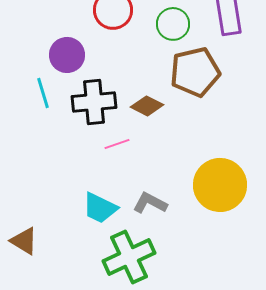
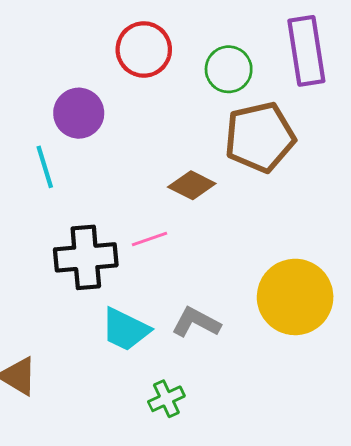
black cross: (94, 102) -> (86, 257), moved
green cross: (129, 257) -> (166, 399), size x0.5

